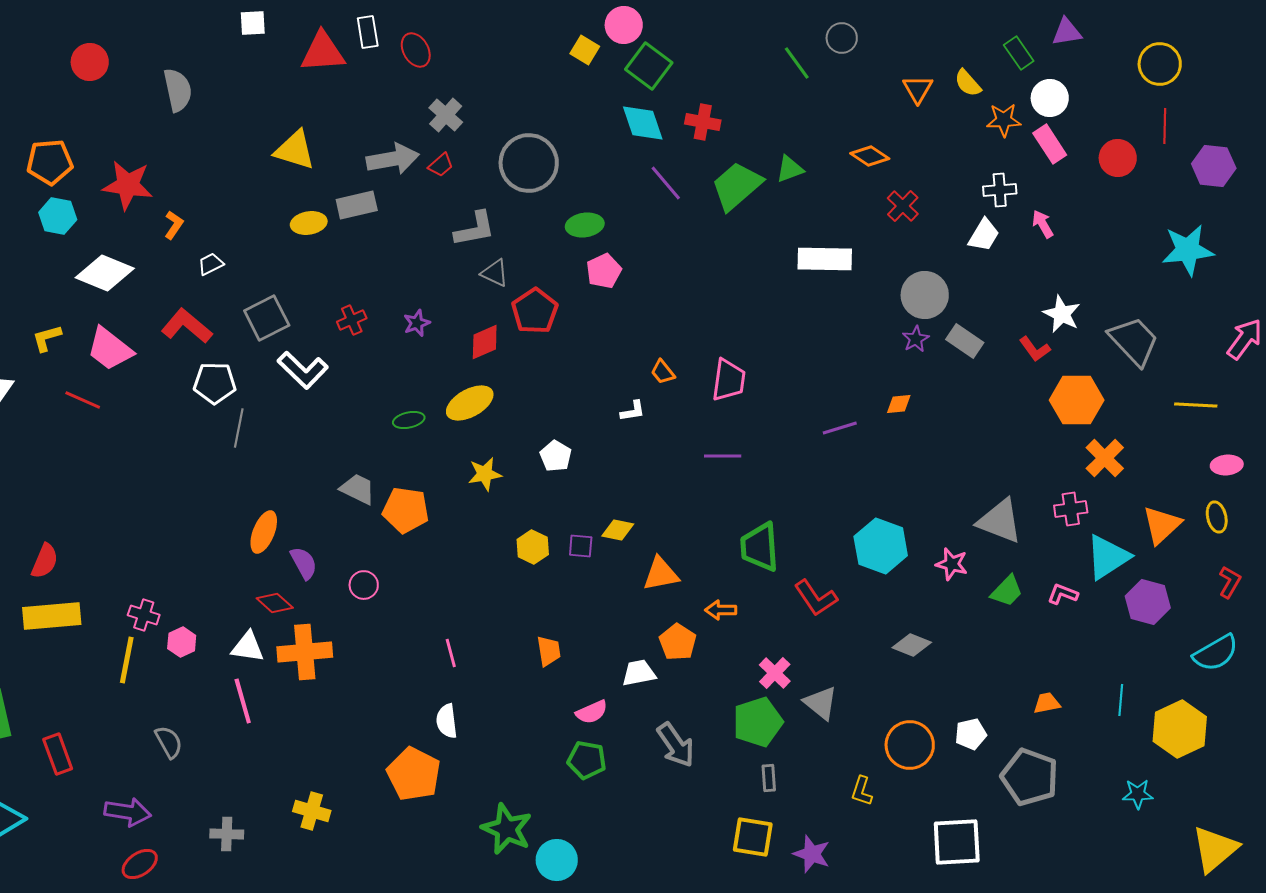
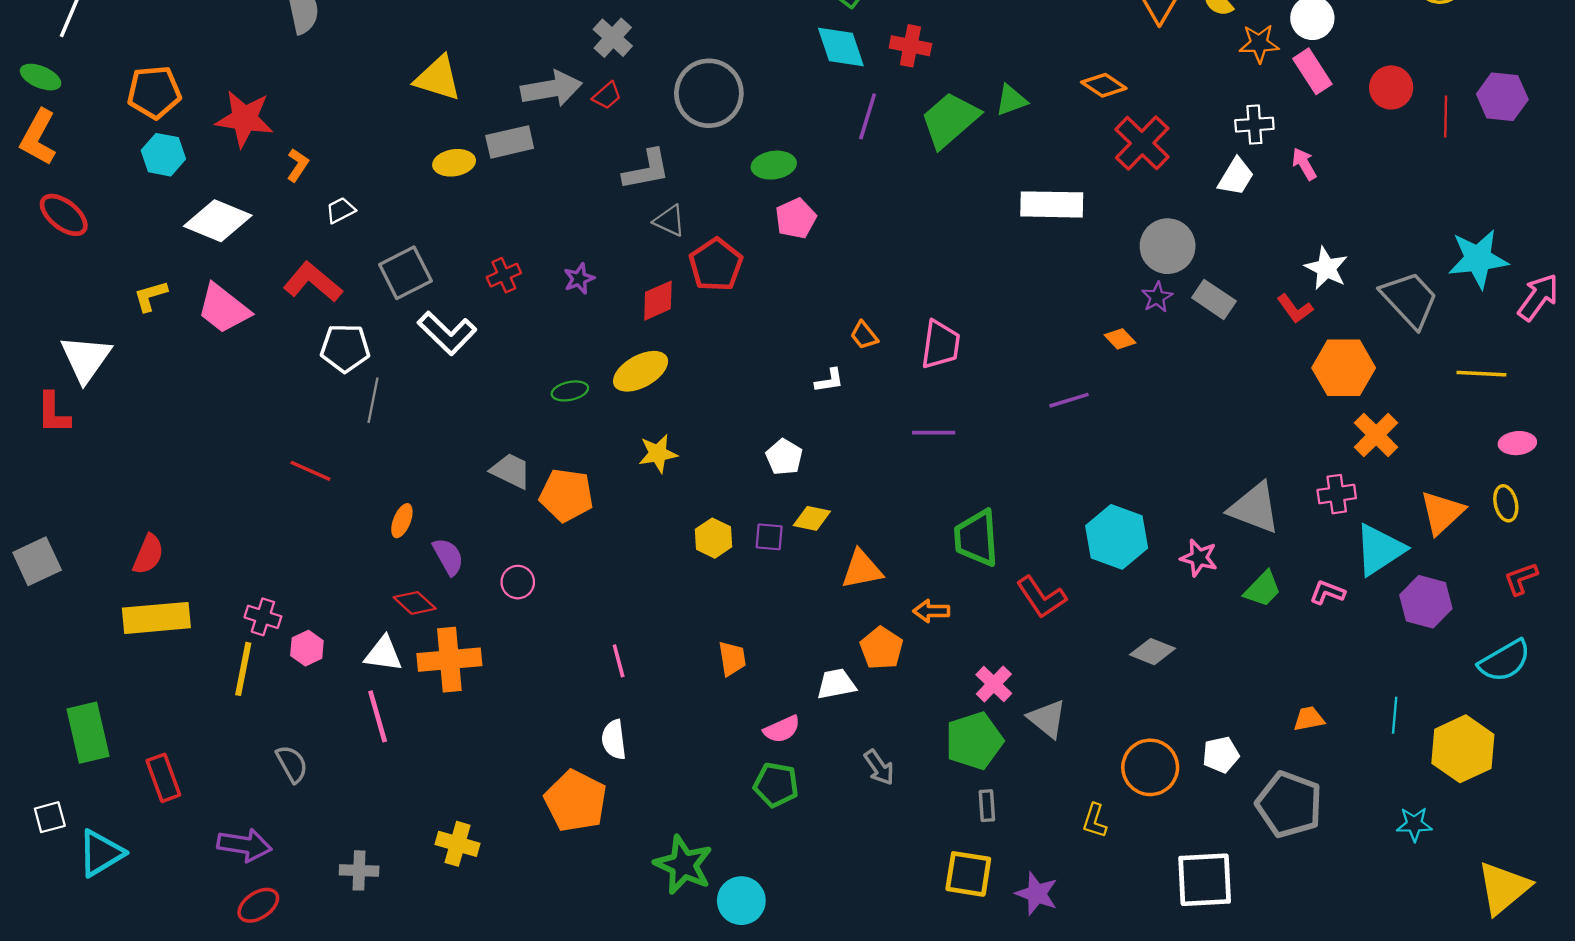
red line: (1165, 126) -> (1446, 116), moved
purple line: (666, 183) -> (868, 116), turned 57
red cross: (903, 206) -> (1142, 143), size x1.5
cyan star: (1188, 250) -> (1478, 259), moved
red line: (83, 400) -> (310, 471), moved
orange diamond: (899, 404) -> (1120, 339), moved, turned 52
white pentagon: (556, 456) -> (784, 457), moved
orange ellipse: (264, 532) -> (402, 521), size x0.7
red L-shape: (1230, 582) -> (1521, 579), turned -140
gray arrow: (676, 745) -> (879, 767), size x0.7

